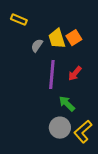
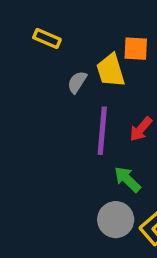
orange square: (74, 38) -> (136, 49), moved, turned 35

